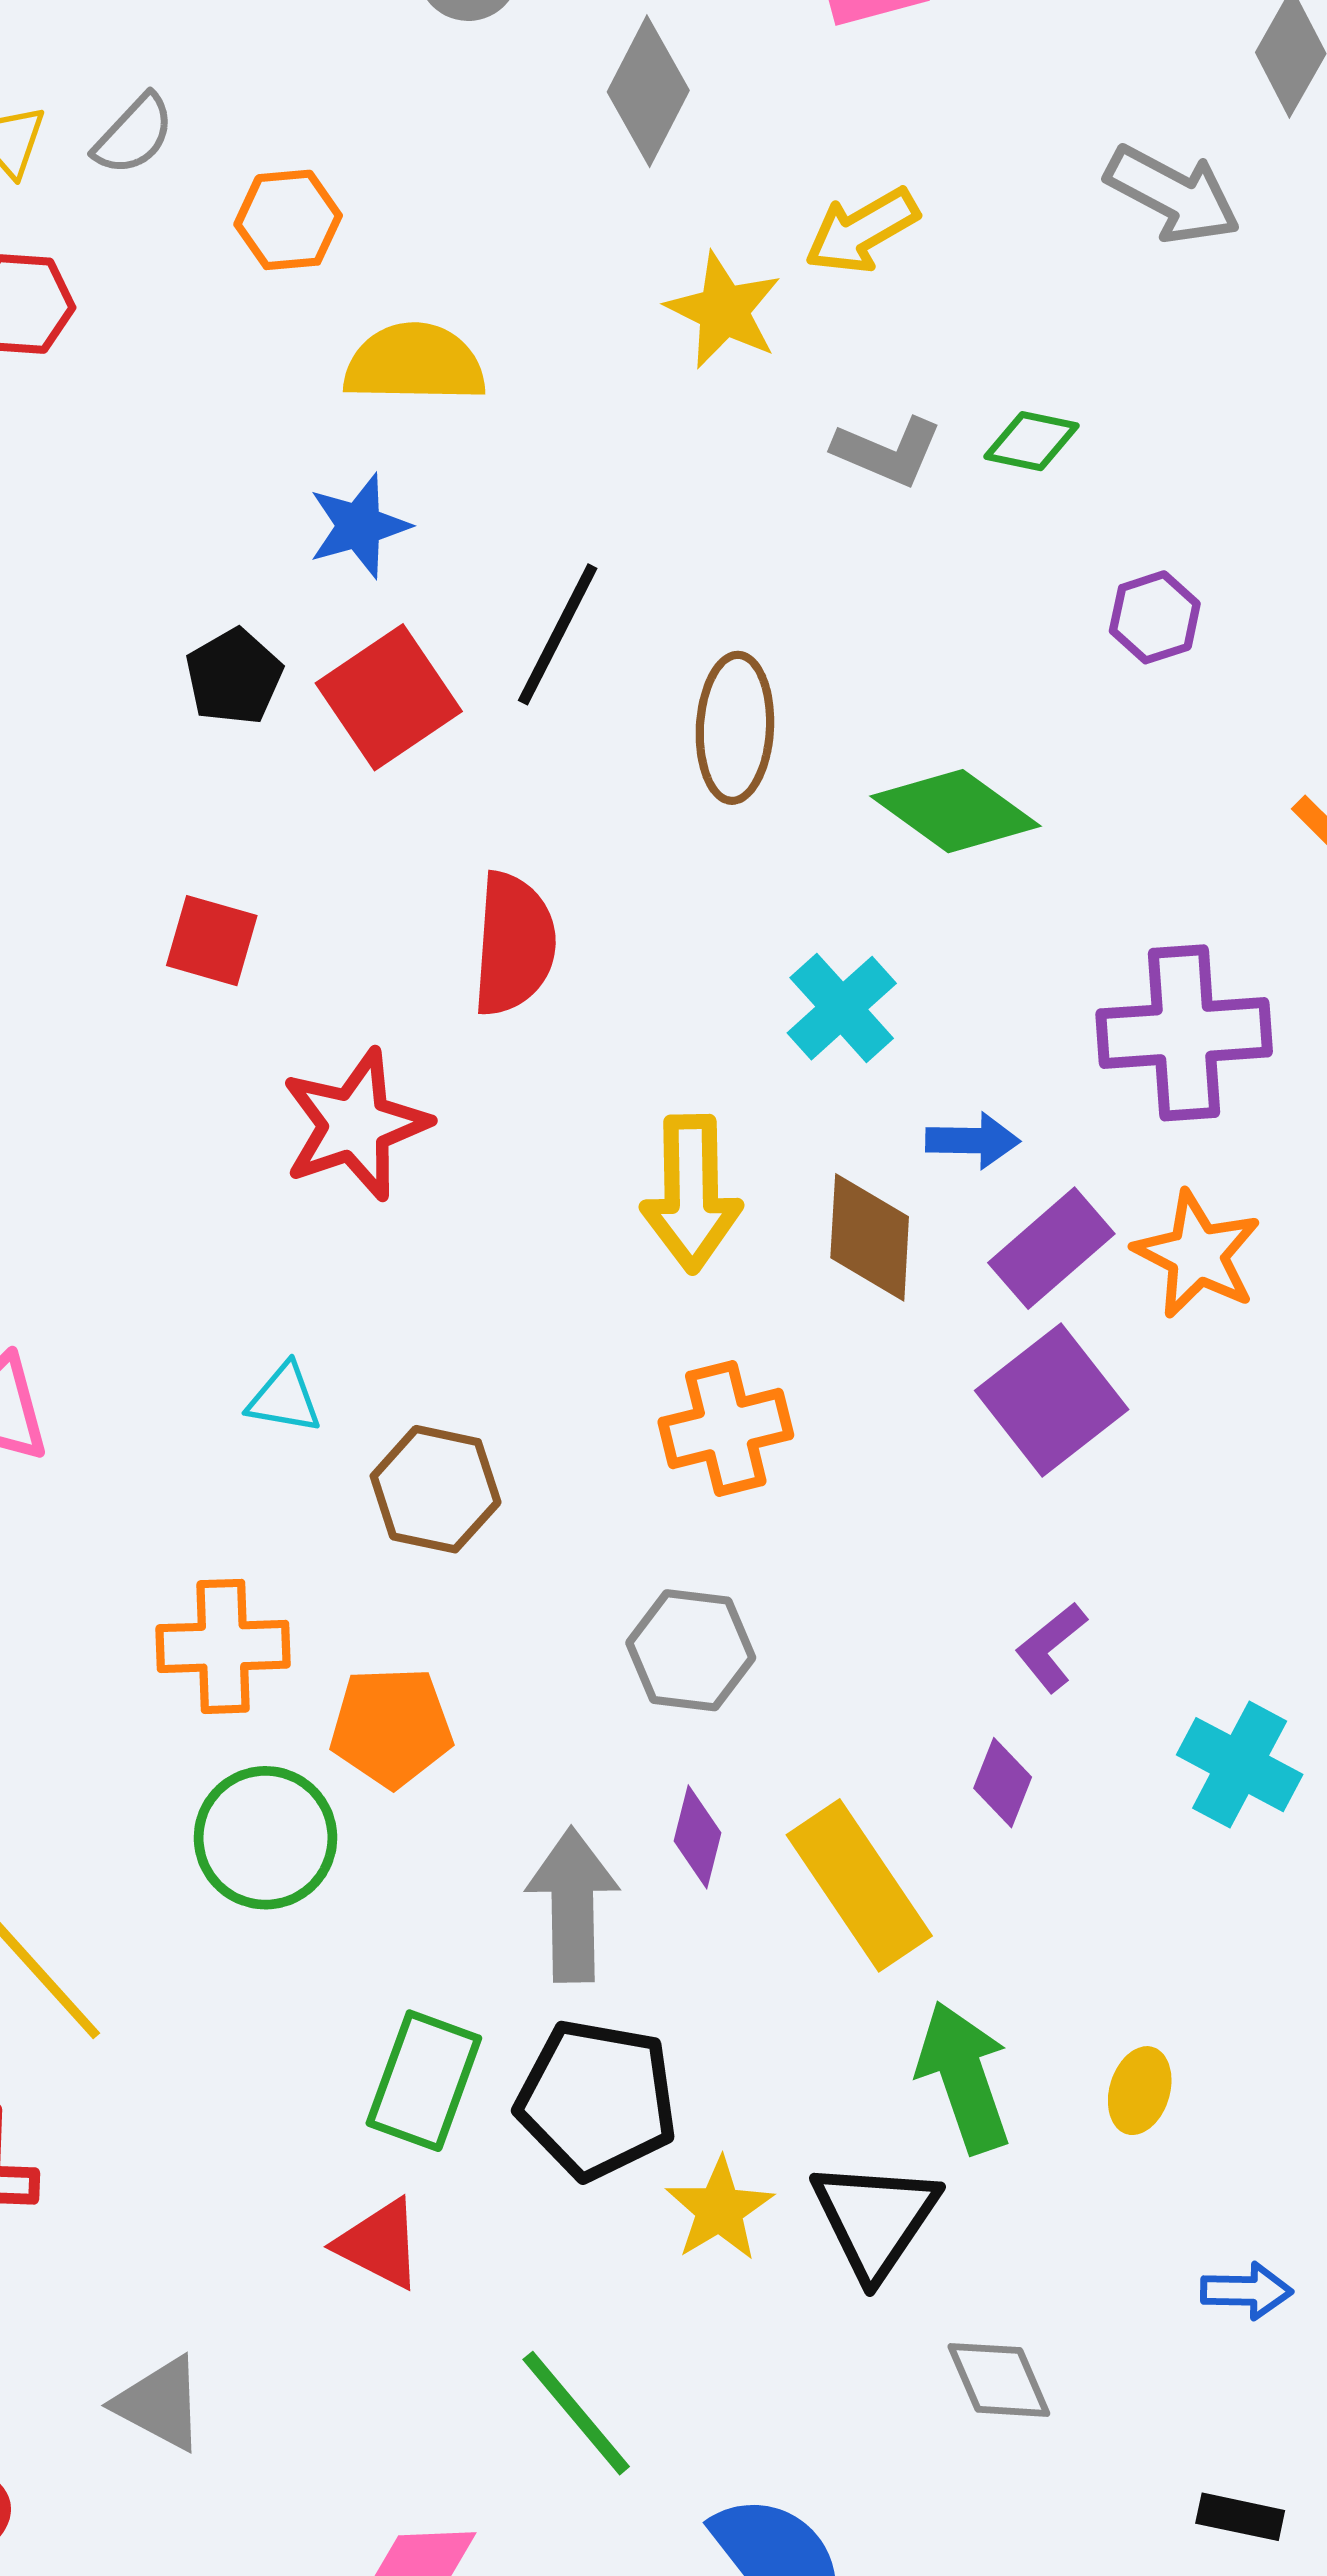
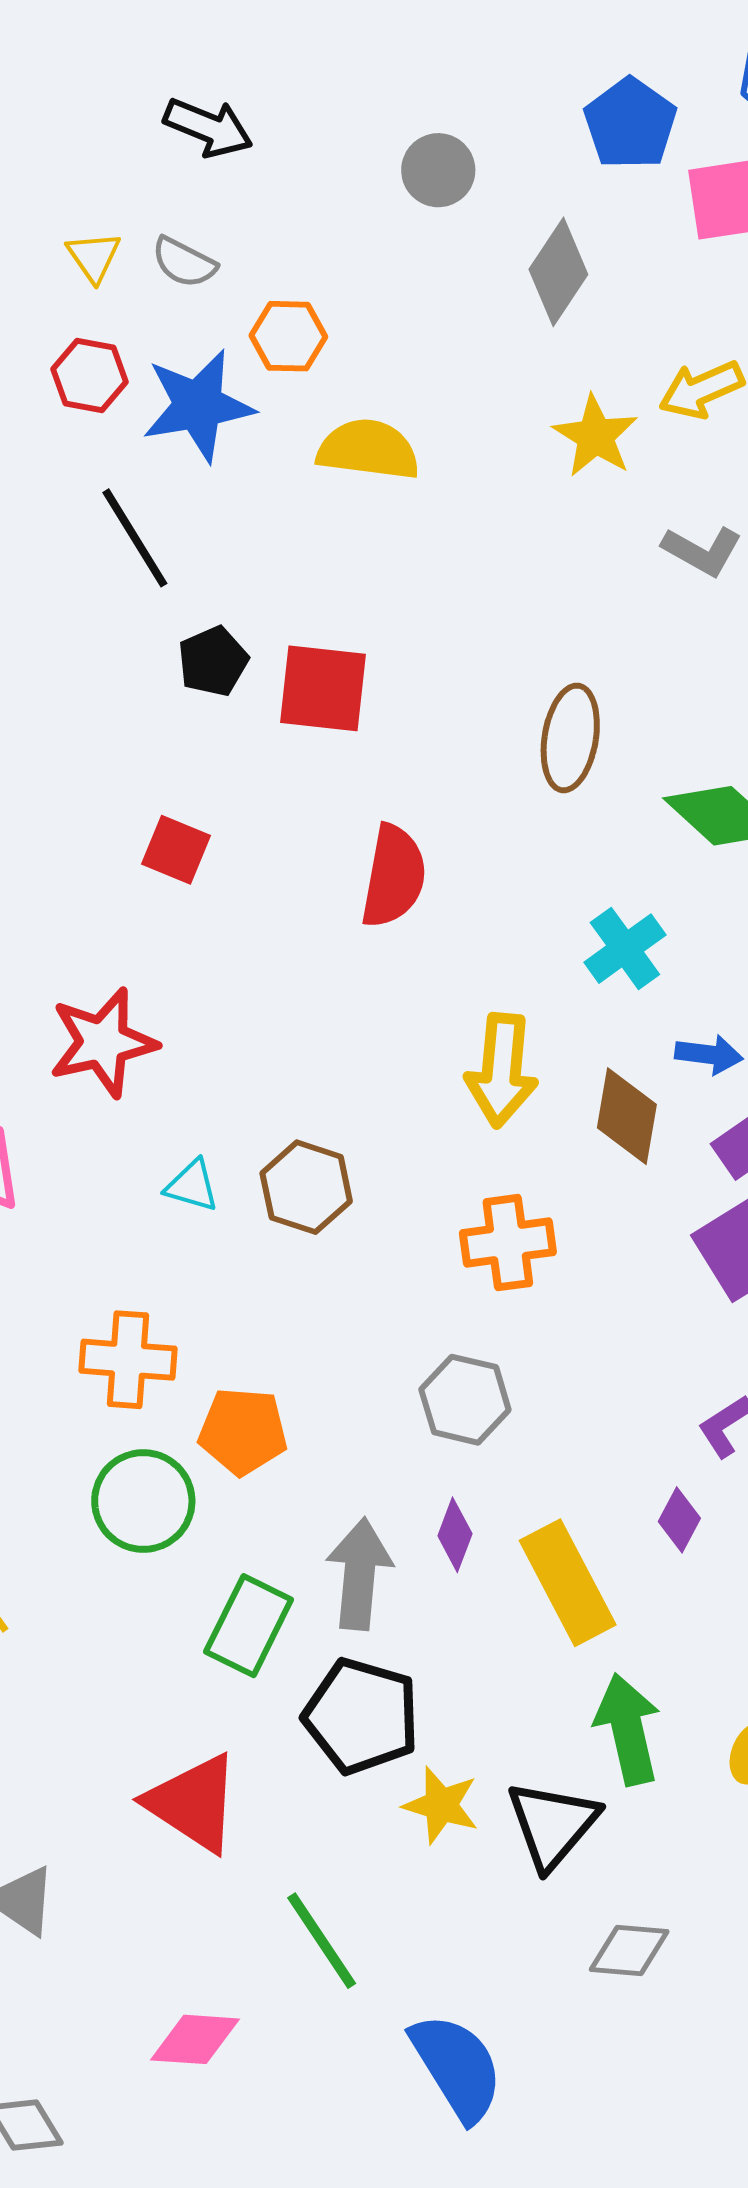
gray semicircle: (134, 135) -> (184, 262), turned 68
blue star: (359, 526) -> (198, 405), moved, size x1.5
black line: (558, 634) -> (135, 538), moved, turned -65
red square: (389, 697) -> (323, 688), turned 34
red star: (355, 1125) -> (103, 1042), moved
brown hexagon: (436, 1489) -> (306, 1187), moved
green rectangle: (424, 2081) -> (249, 1626), moved
yellow star: (719, 2209) -> (441, 1805), turned -30
red triangle: (379, 2244) -> (193, 1803), size x1.5
gray diamond: (999, 2380) -> (629, 1950), turned -68

